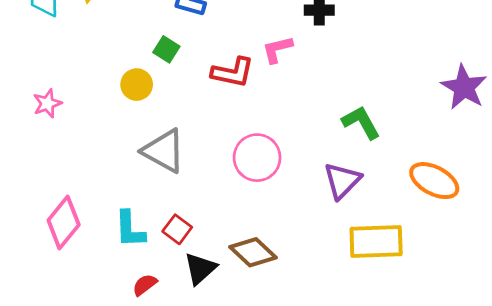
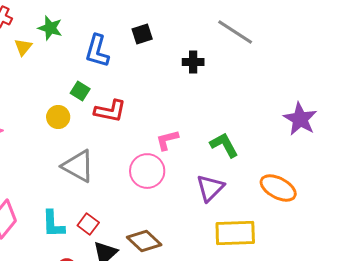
pink L-shape: (277, 49) -> (167, 140), moved
red L-shape: (233, 72) -> (110, 111), moved

